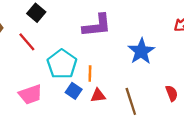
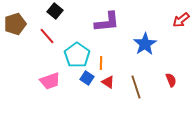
red triangle: (98, 96) -> (108, 82), turned 40

